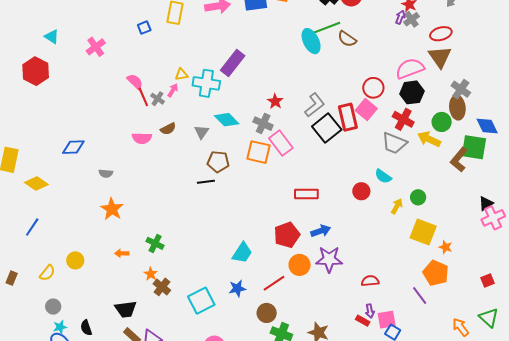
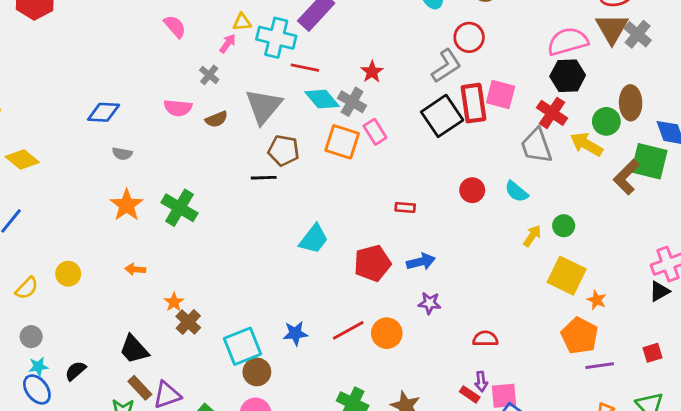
red circle: (373, 88) -> (469, 37), moved
gray cross: (461, 89) -> (638, 34), moved
red line: (143, 97) -> (305, 68), moved, turned -60
gray cross: (157, 99) -> (209, 75), moved
gray L-shape: (315, 105) -> (446, 66), moved
pink square: (366, 110) -> (501, 94), turned -30
cyan diamond: (227, 120) -> (322, 99), moved
brown semicircle: (168, 129) -> (216, 119), moved
gray triangle: (202, 132) -> (264, 106), size x1.8
pink rectangle: (281, 143) -> (375, 132), size x0.7
gray trapezoid: (394, 143) -> (536, 146), turned 44
blue diamond: (73, 147) -> (104, 112), moved
red circle: (361, 191) -> (472, 190), moved
red rectangle: (306, 194) -> (405, 207), size x0.6
black triangle: (486, 203) -> (659, 291), moved
green cross: (155, 243) -> (179, 208), moved, size x1.4
cyan trapezoid: (242, 253) -> (314, 239), moved
purple star: (329, 259) -> (430, 303), size x0.6
orange circle: (300, 265) -> (387, 333), moved
purple line: (420, 296) -> (600, 366), moved, turned -66
black trapezoid: (126, 309) -> (134, 349), turned 50
brown circle: (267, 313) -> (257, 372), moved
black semicircle: (86, 328) -> (75, 371), turned 63

